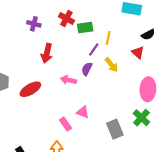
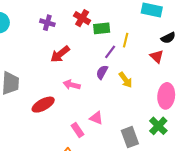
red arrow: (47, 53) -> (60, 54), turned 36
yellow arrow: (112, 65) -> (126, 80), moved
pink arrow: (68, 80) -> (72, 85), moved
red ellipse: (30, 89) -> (43, 105), moved

